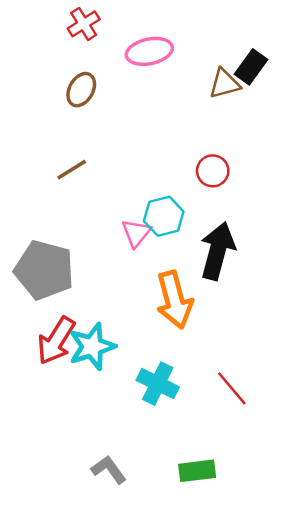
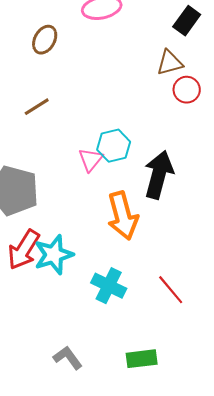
brown triangle: (225, 84) -> (170, 63), moved
red circle: (213, 171) -> (187, 90), moved

